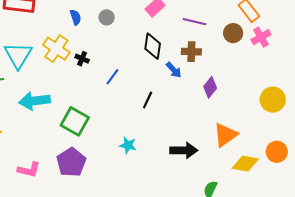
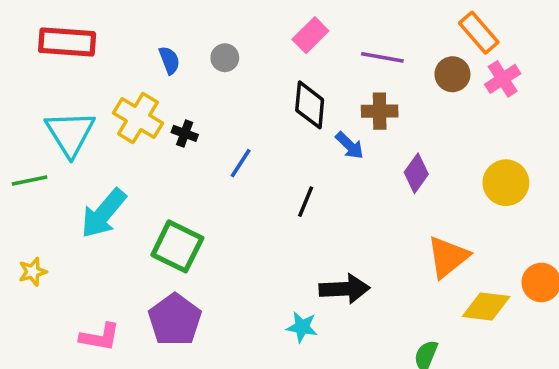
yellow circle: (273, 100) -> (506, 183), moved
cyan arrow: (34, 101) -> (103, 213), turned -40
cyan star: (128, 145) -> (302, 327), moved
black arrow: (184, 150) -> (344, 289), moved

